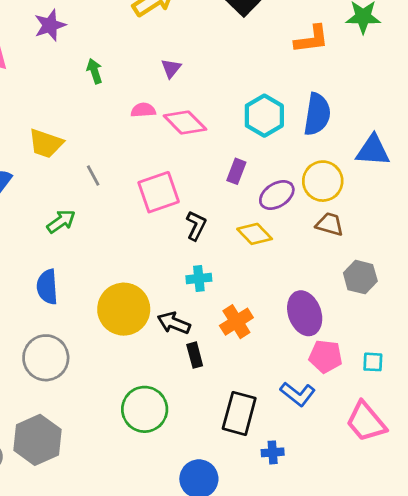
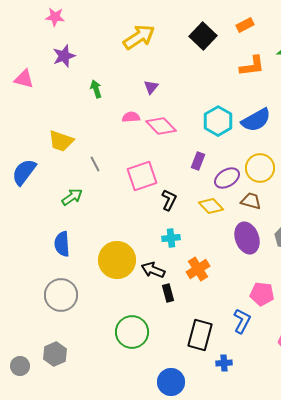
blue semicircle: (317, 114) -> (256, 120), turned 52
brown trapezoid: (330, 224) -> (251, 201), moved
purple ellipse: (305, 313) -> (247, 238), moved
blue L-shape: (298, 394) -> (242, 321), turned -100
gray hexagon: (37, 440) -> (55, 354), size x0.7

